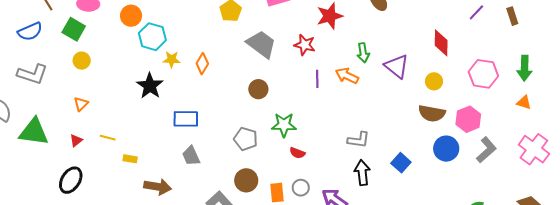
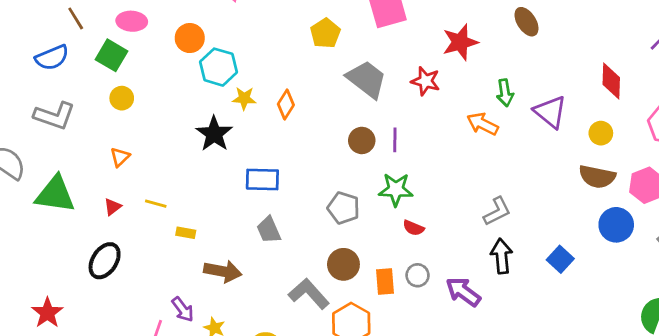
purple line: (317, 79) -> (395, 140), moved
gray L-shape: (359, 140) -> (497, 211), turned -35
blue square: (401, 163) -> (560, 259), moved

